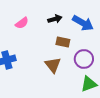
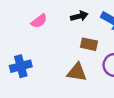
brown triangle: (53, 65) -> (77, 72), turned -42

